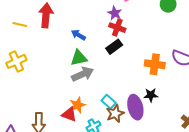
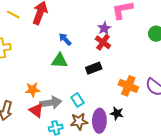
black rectangle: (114, 47) -> (94, 68), moved
gray arrow: (83, 74) -> (51, 103), moved
cyan rectangle: (109, 102) -> (77, 100), moved
orange star: (78, 105) -> (33, 90), moved

